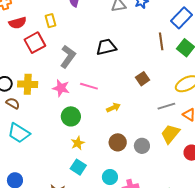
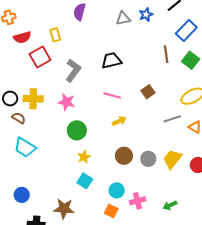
pink line: (89, 86) -> (112, 95), moved
yellow trapezoid: (170, 134) -> (172, 159), moved

